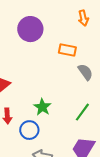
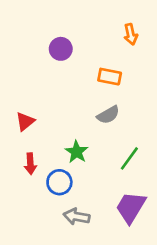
purple circle: (30, 29) -> (61, 49), size x0.7
gray semicircle: (85, 72) -> (108, 115), moved, turned 96

